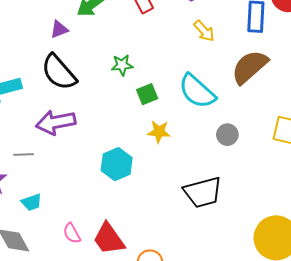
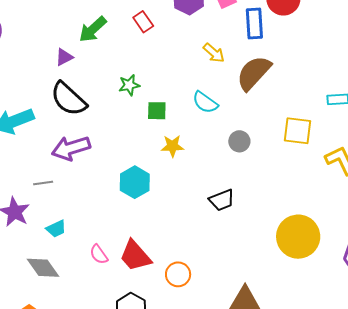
yellow arrow: (204, 31) -> (214, 53), moved
cyan semicircle: (197, 91) -> (205, 102), size x0.7
green square: (147, 94) -> (157, 111), turned 30
black trapezoid: (203, 192) -> (222, 200), size x0.7

